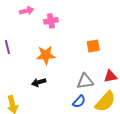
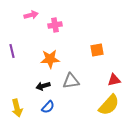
gray triangle: (85, 81) -> (71, 81), moved
blue semicircle: (79, 102) -> (48, 107), moved

